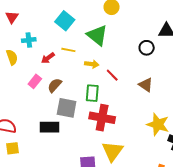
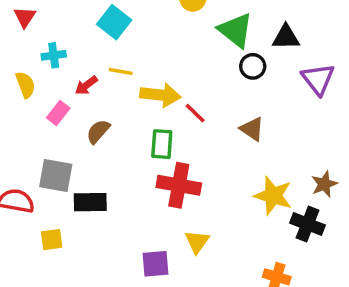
green triangle: (97, 35) -> (236, 30), moved
yellow arrow: (92, 64) -> (160, 95), size x1.6
pink rectangle: (35, 81) -> (58, 113), moved
gray square: (67, 108) -> (56, 175), moved
yellow square: (12, 148) -> (52, 240), moved
yellow triangle: (112, 151) -> (197, 242), size x0.7

